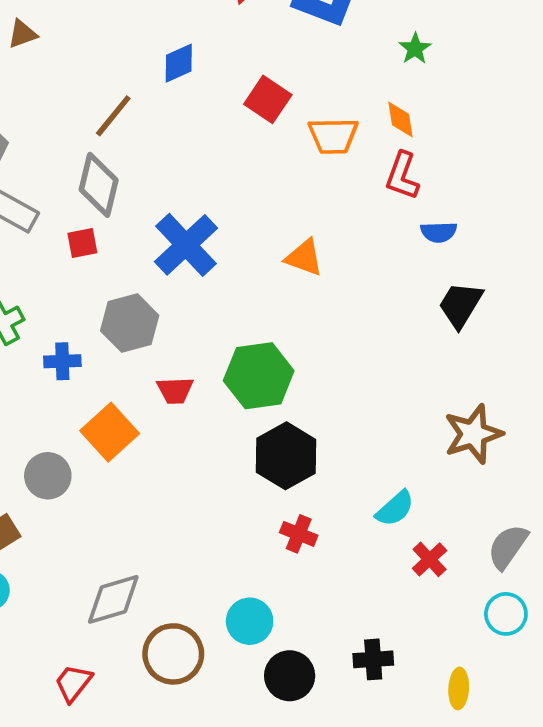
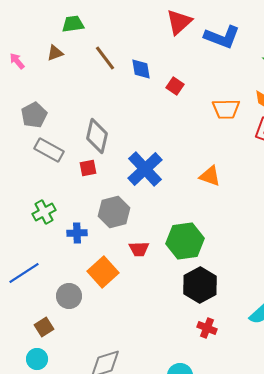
blue diamond: (179, 63) -> (141, 69), turned -75
red square: (268, 99) -> (175, 86), moved, size x0.7
brown line: (113, 116) -> (105, 58), moved, turned -76

